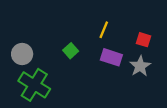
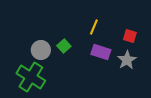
gray circle: (22, 54) -> (41, 50), moved

